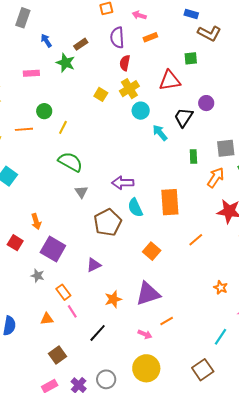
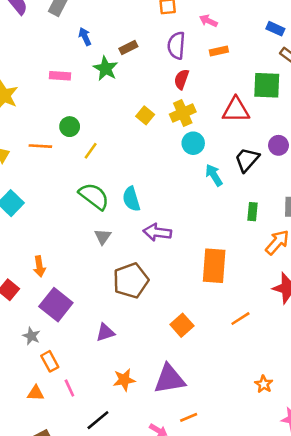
green square: (191, 58) -> (267, 85), size x1.6
cyan semicircle: (135, 208) -> (131, 199), moved
orange rectangle: (63, 292) -> (50, 361), moved

